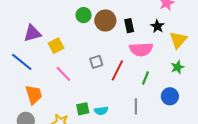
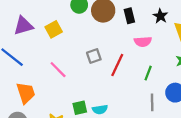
yellow square: (56, 46) -> (54, 29), moved
pink semicircle: (141, 49) -> (143, 42), size x0.7
gray line: (136, 106) -> (152, 102), moved

